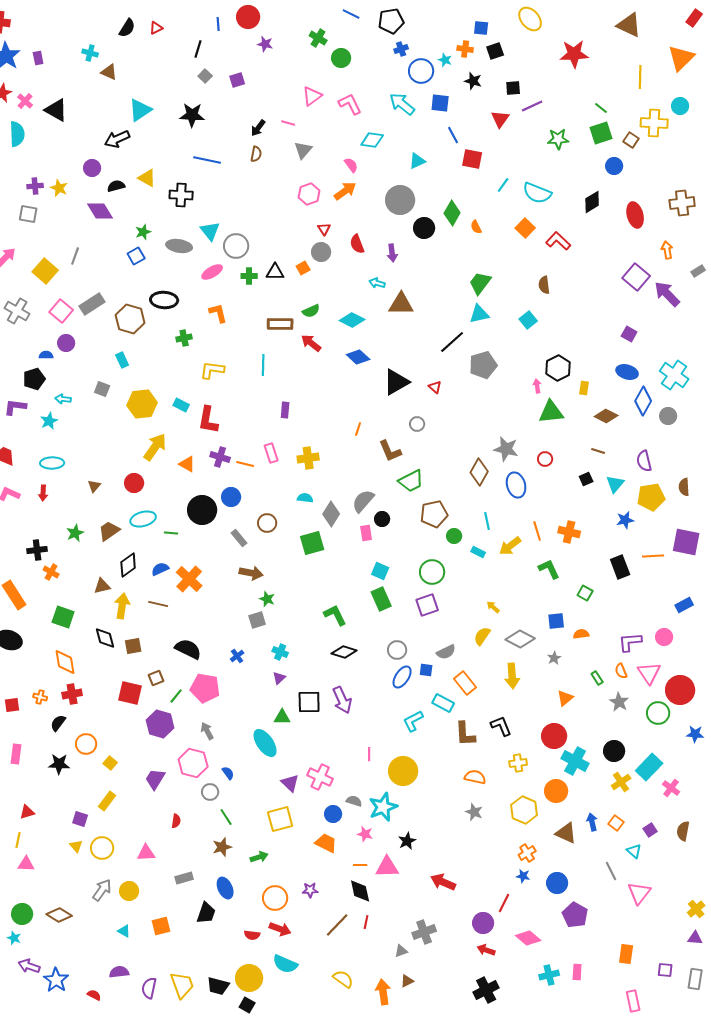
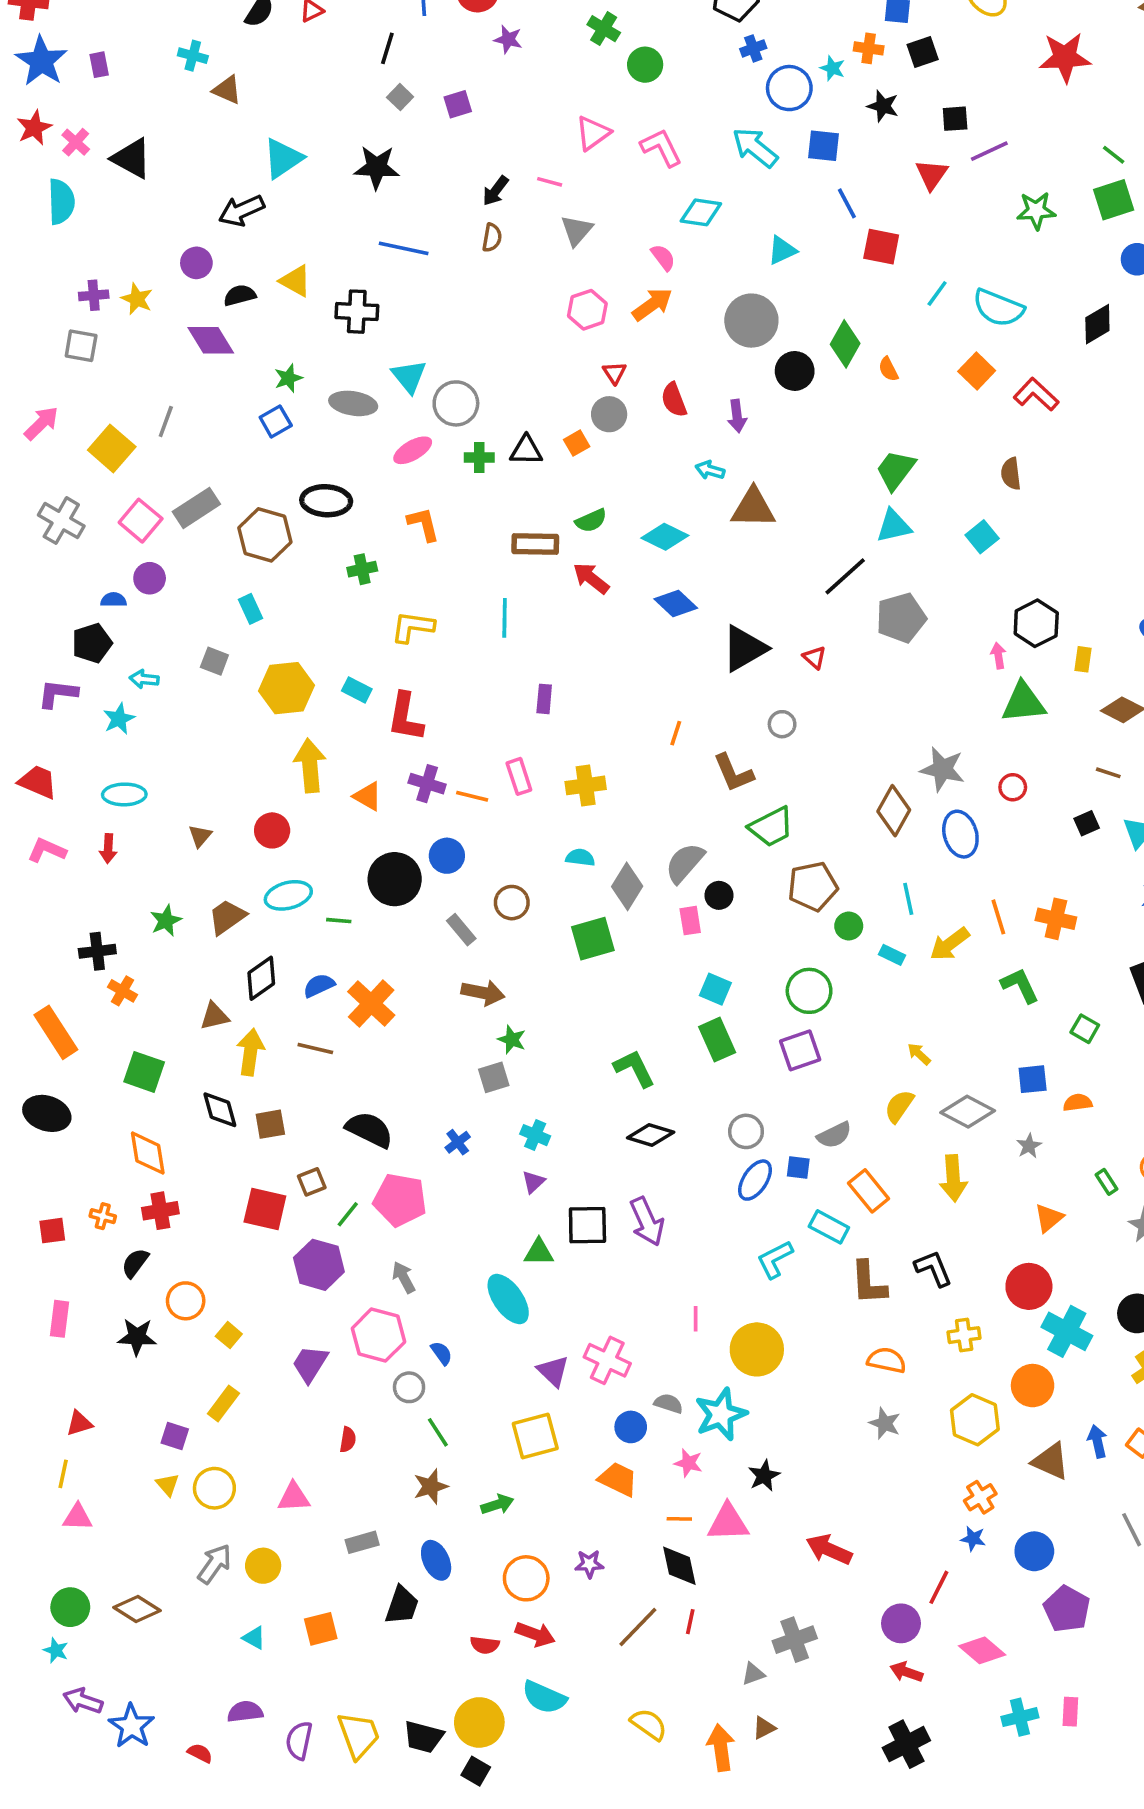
yellow arrow: (155, 447) -> (310, 766), turned -40

